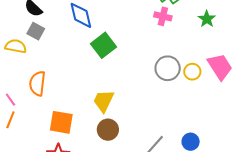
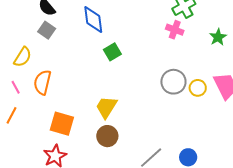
green square: (104, 45) -> (112, 52), size x0.7
yellow semicircle: (16, 46) -> (23, 57), moved, turned 105
pink line: (10, 100) -> (16, 87), moved

